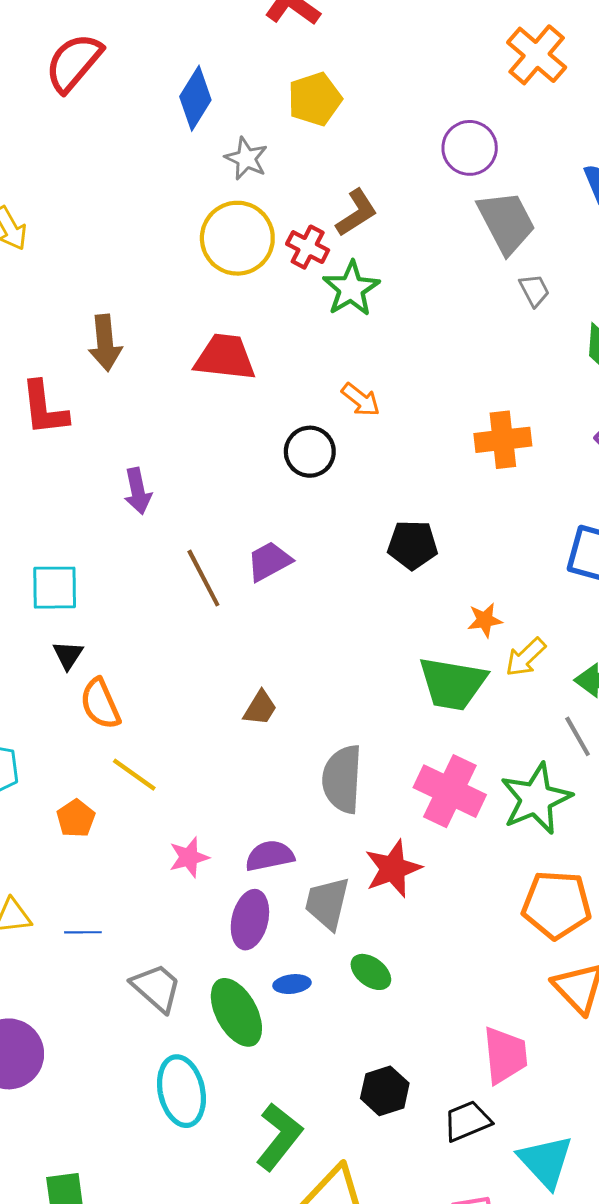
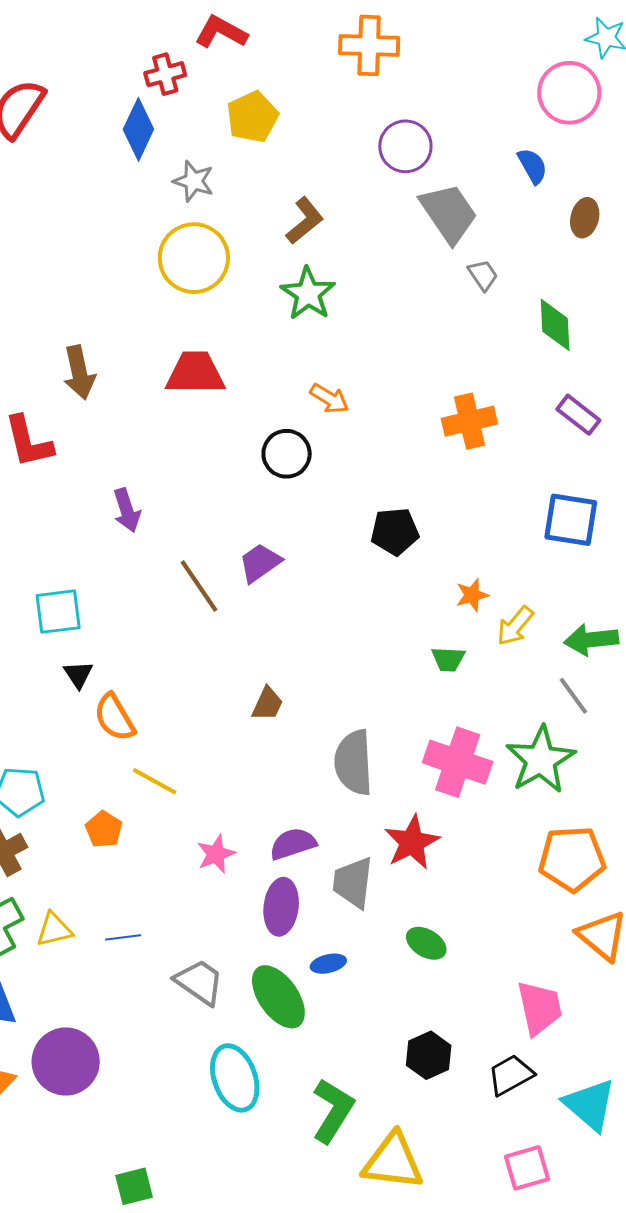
orange cross: (537, 55) -> (369, 45), moved, turned -32
red cross: (308, 247) -> (165, 74), moved, turned -36
green trapezoid: (452, 684) -> (448, 659), size x0.5
green ellipse: (371, 972) -> (426, 943), moved

